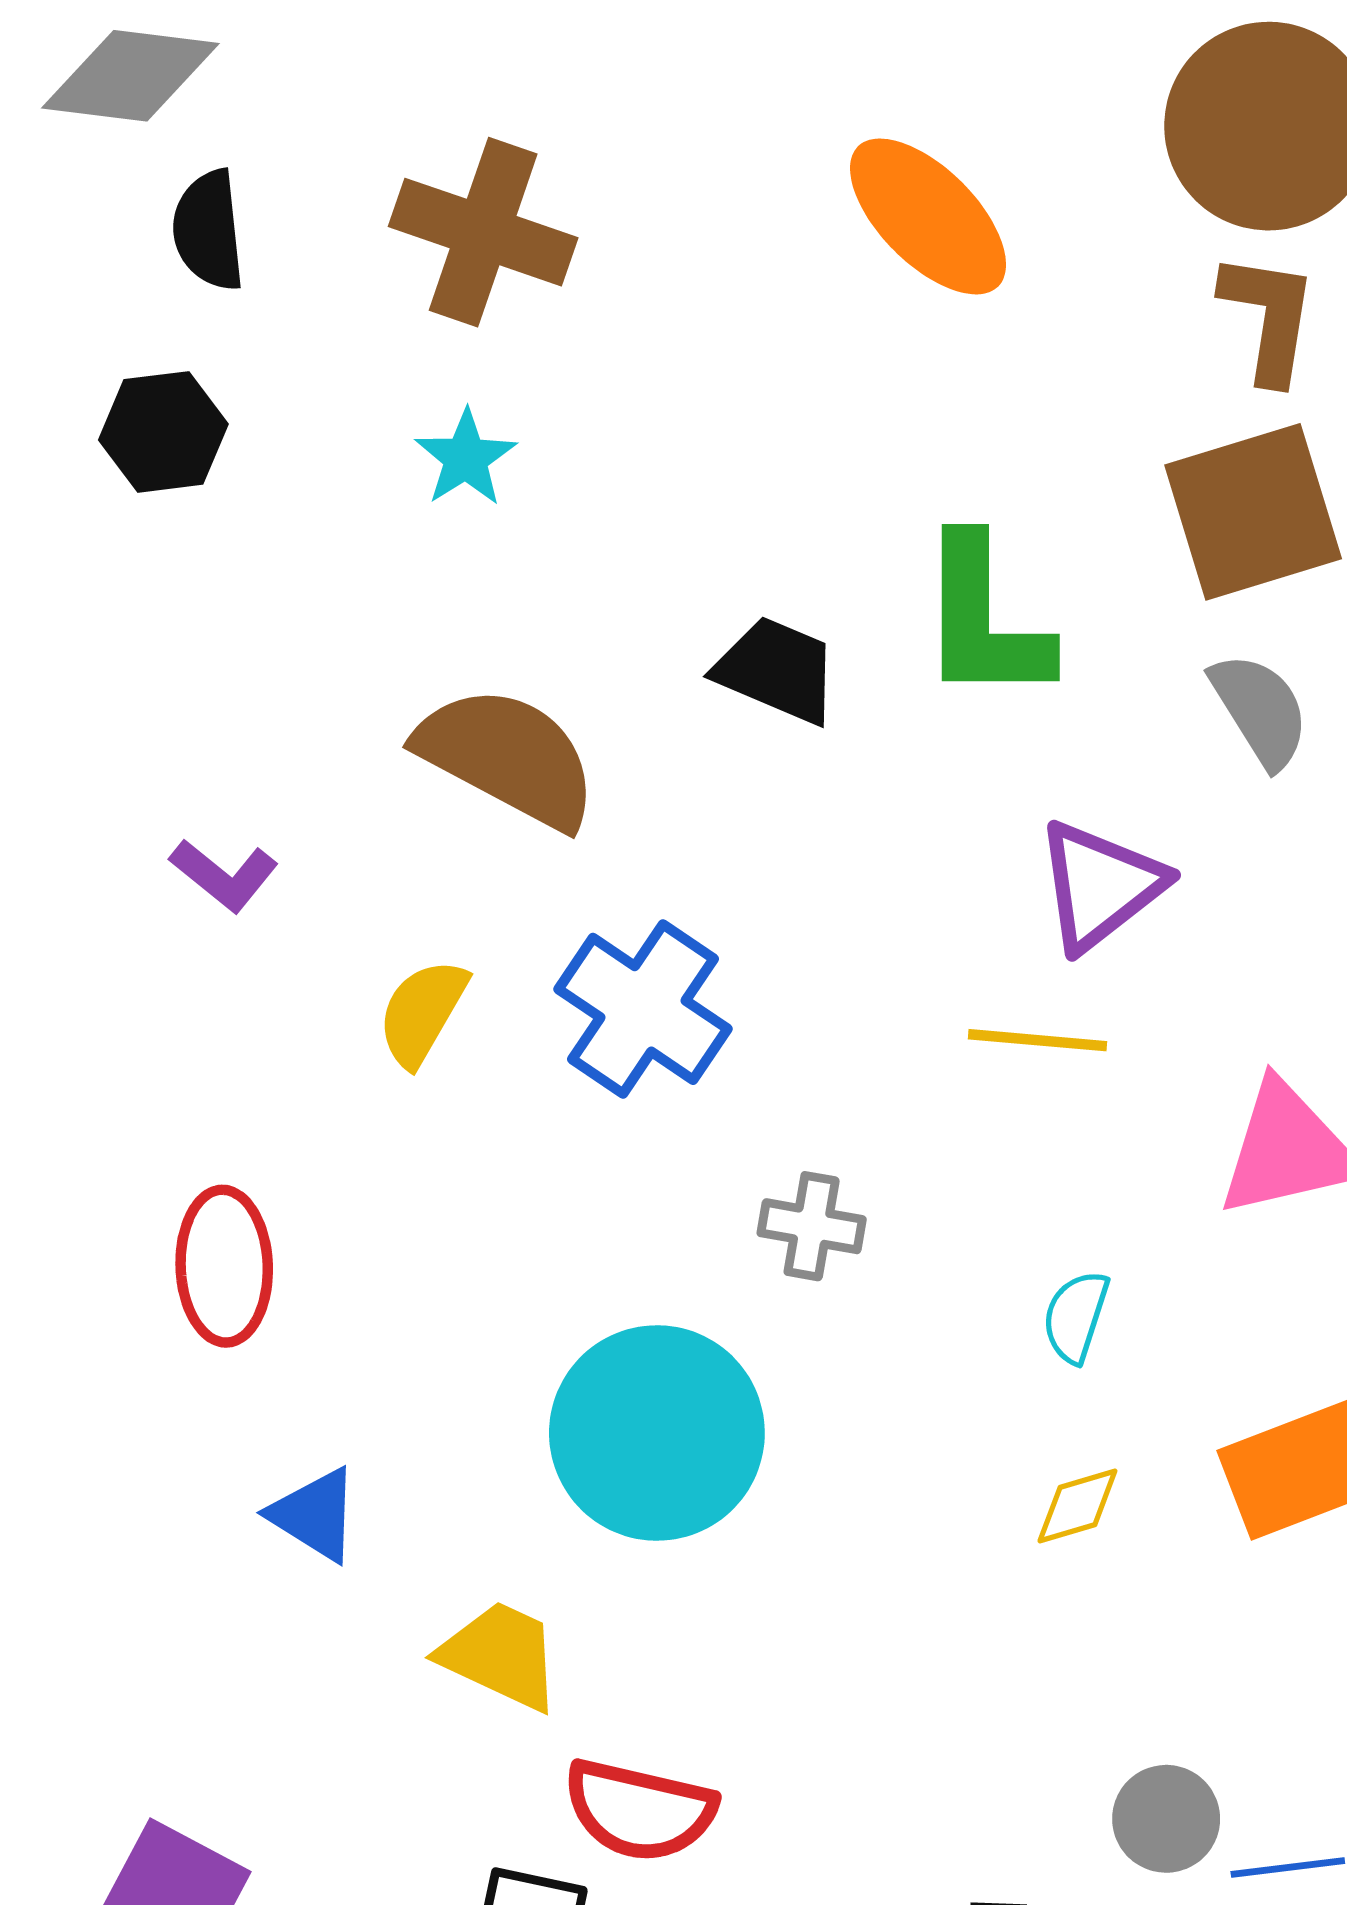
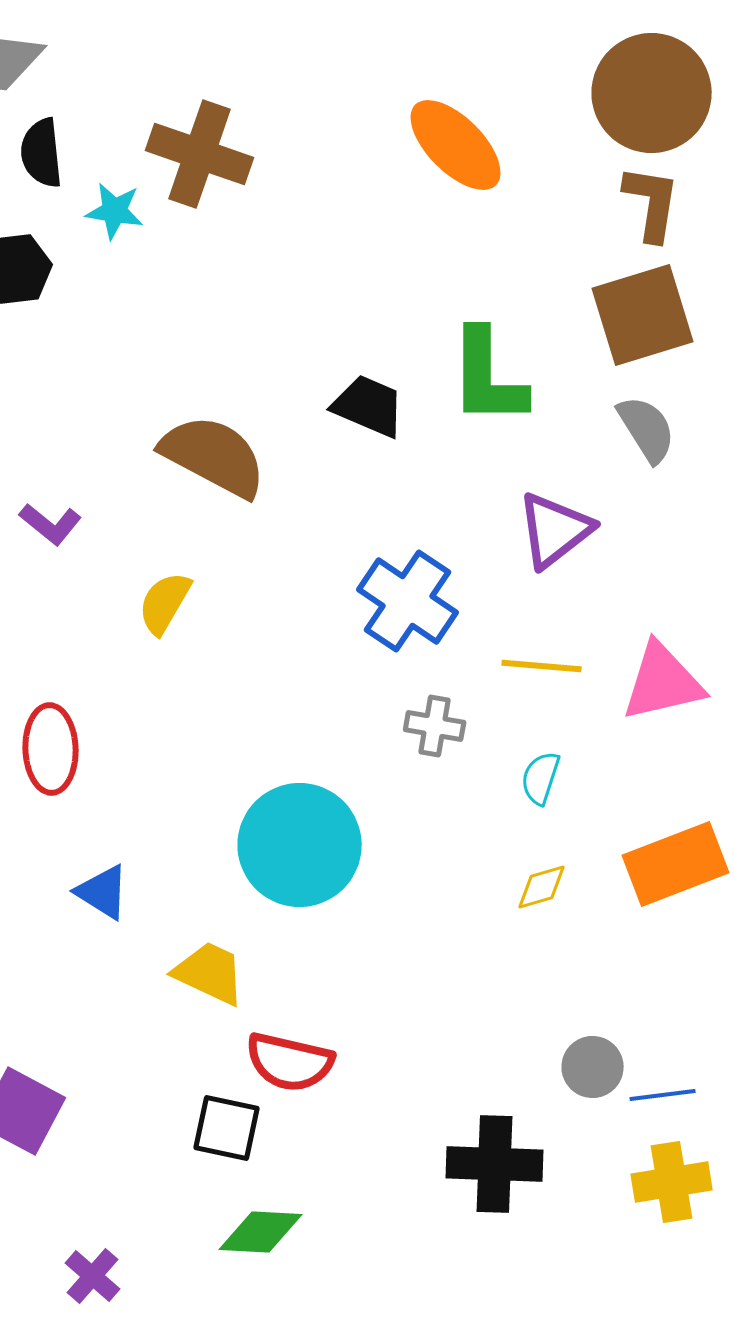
cyan star: (466, 458) -> (115, 211), moved, turned -30
blue cross: (643, 1009) -> (408, 601), moved
yellow line: (1038, 1040) -> (542, 666), moved
gray cross: (812, 1226) -> (435, 726), moved

